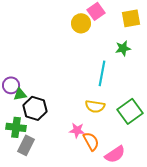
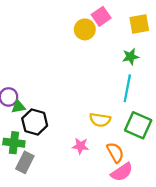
cyan line: (102, 73) -> (127, 88), moved
green square: (130, 111) -> (138, 125), turned -30
orange semicircle: (91, 141) -> (115, 153), moved

